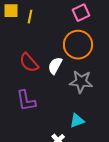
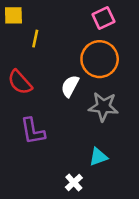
yellow line: (30, 17) -> (35, 39), moved
red semicircle: (29, 63) -> (20, 82), moved

